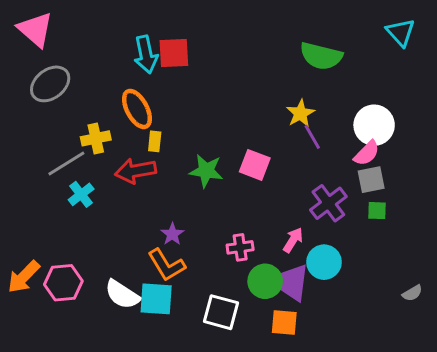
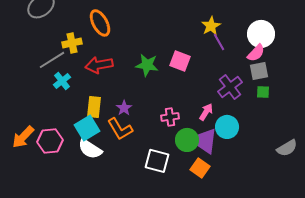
yellow rectangle: (155, 141) -> (94, 107), moved, size x1.5
gray semicircle: (412, 293) -> (287, 148), size x1.5
cyan square: (156, 299) -> (87, 128), moved, turned -35
orange square: (284, 322) -> (200, 168), turned 30

